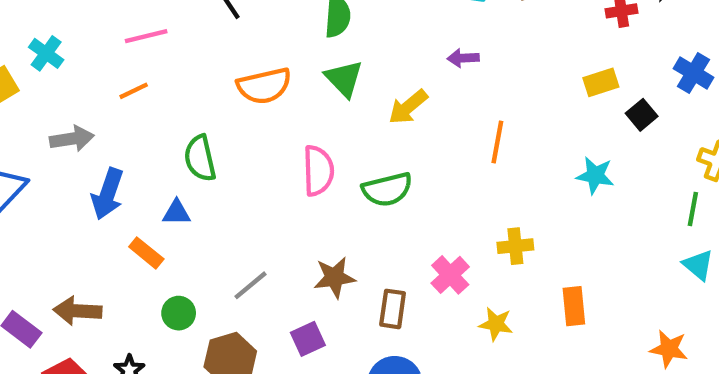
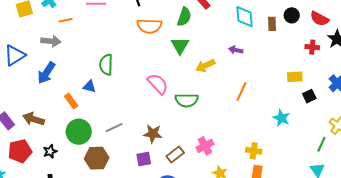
orange semicircle: (264, 86) -> (149, 26), moved
orange line: (134, 91) -> (66, 20), moved
pink semicircle: (318, 171) -> (158, 84), turned -55
blue arrow: (108, 194) -> (46, 73), moved
yellow cross: (515, 246) -> (254, 151), moved
brown rectangle: (393, 309) -> (175, 154), turned 30
green circle: (179, 313) -> (79, 132), size x1.6
purple square: (308, 339) -> (144, 159), moved

